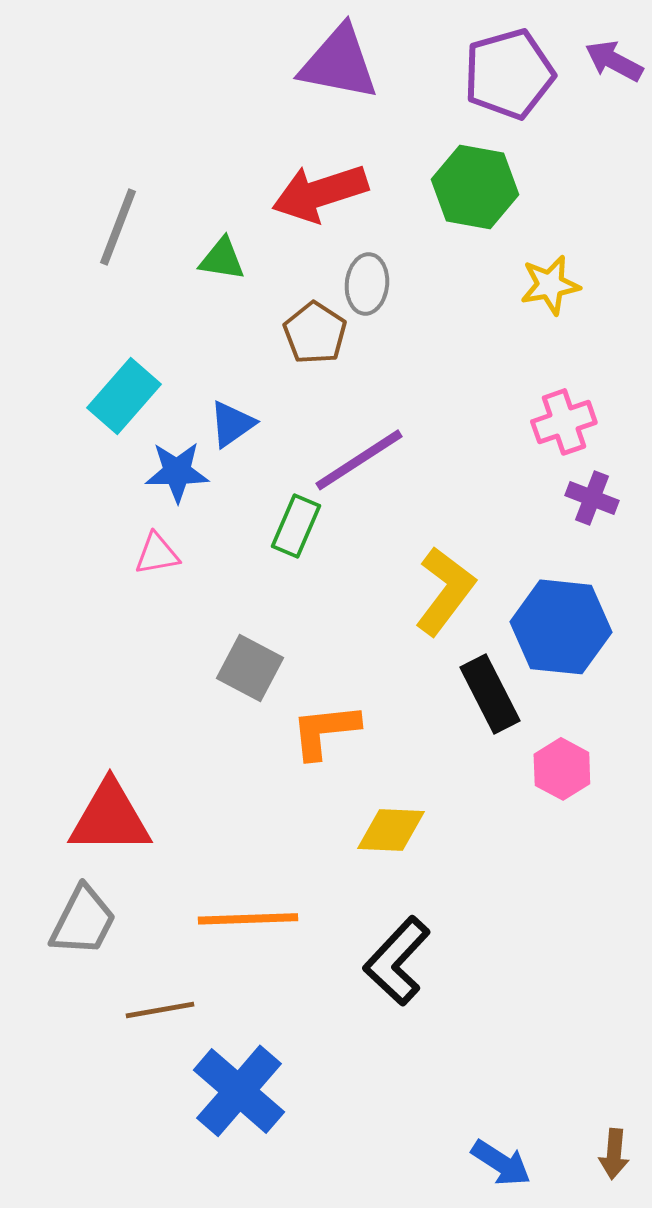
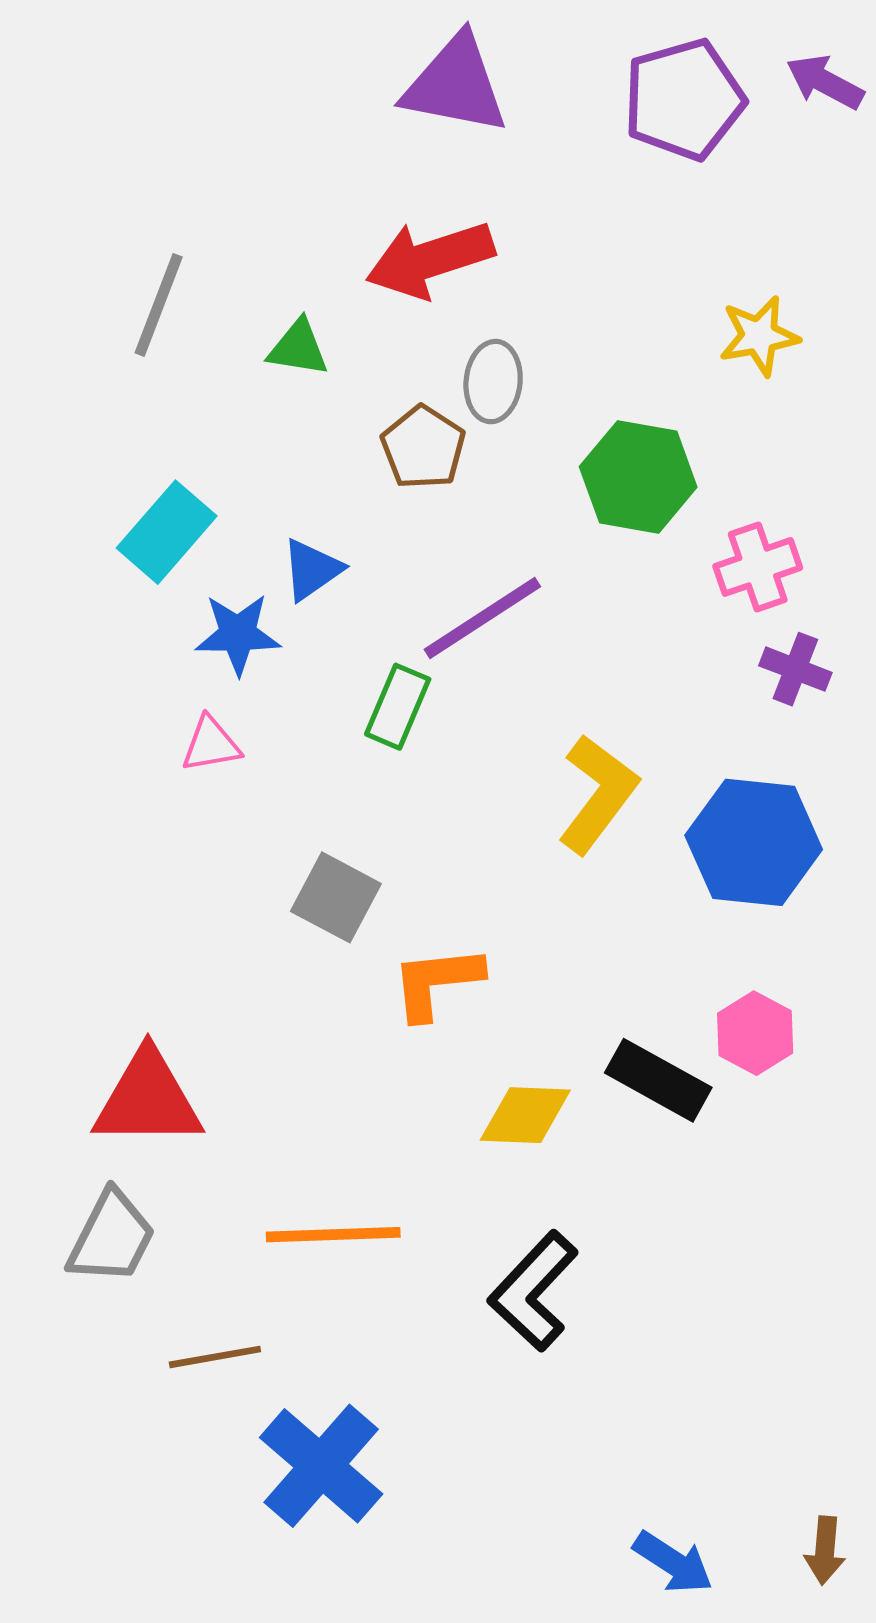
green hexagon: (475, 187) -> (638, 477), moved
yellow star: (550, 285) -> (759, 336), moved
black rectangle: (490, 694) -> (658, 1080), moved, turned -34

